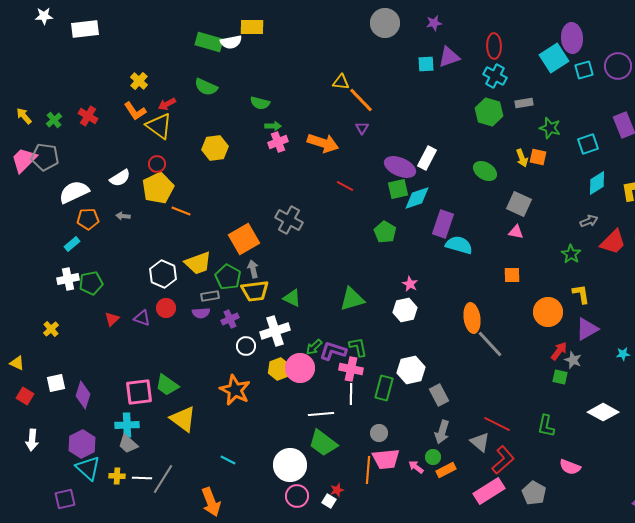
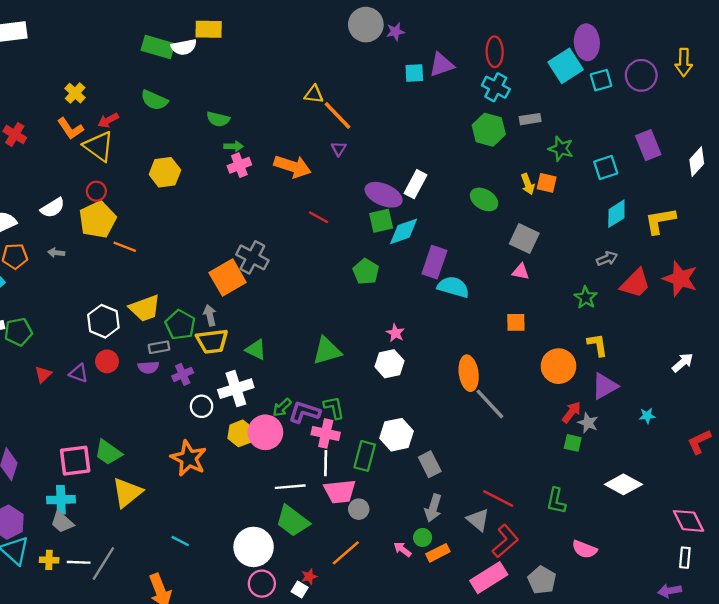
purple star: (434, 23) -> (395, 32), moved
orange square: (244, 239) -> (228, 277), moved
yellow triangle: (183, 419) -> (127, 493), turned 44
pink trapezoid: (386, 459) -> (340, 491), moved
orange line: (368, 470) -> (346, 553), turned 44

